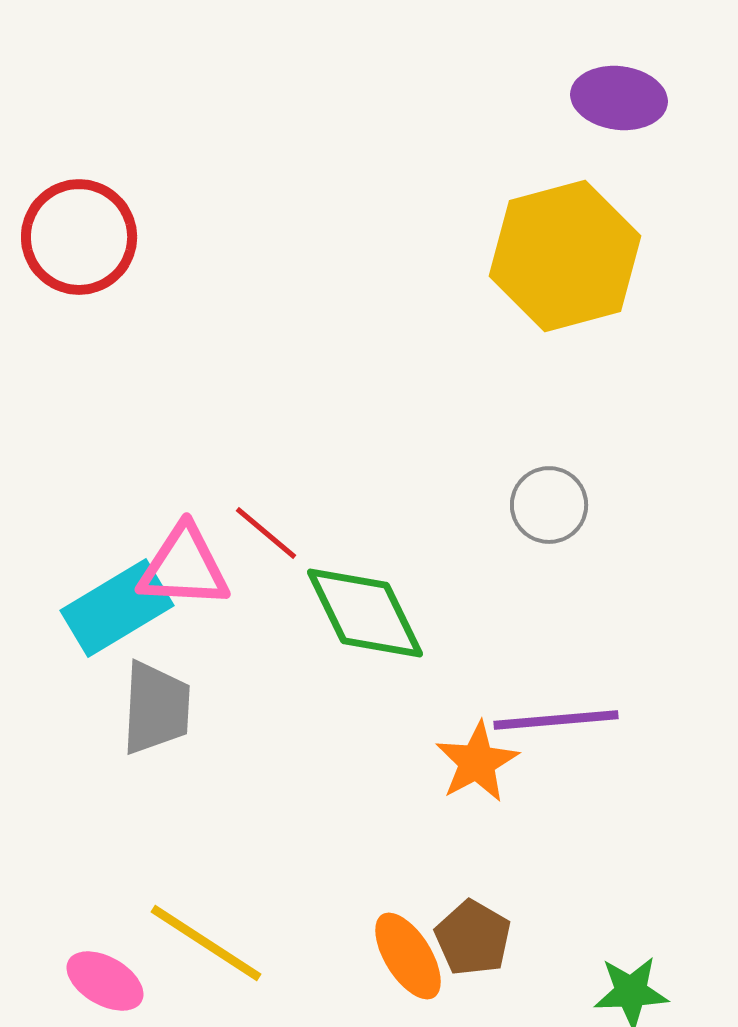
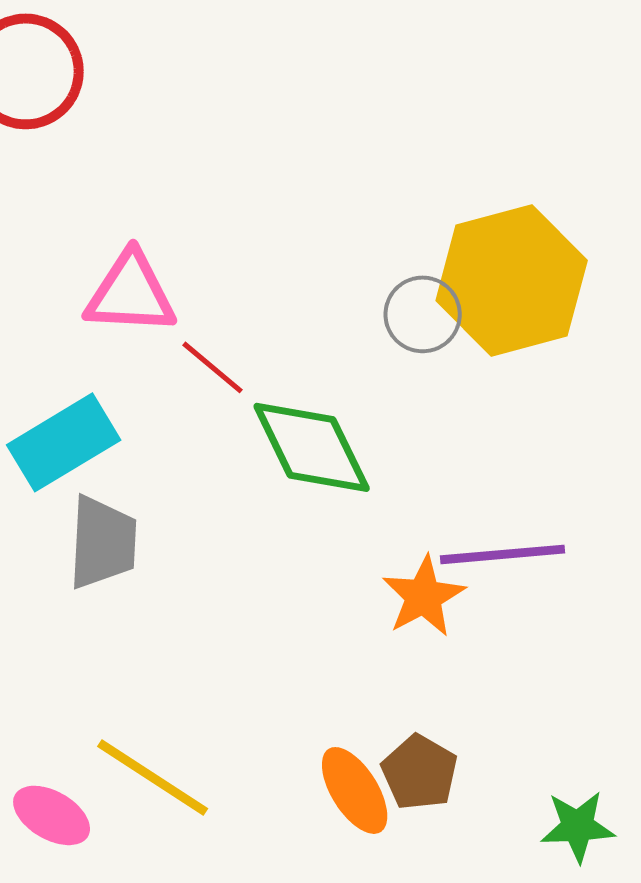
yellow hexagon: (565, 256) -> (512, 280), moved
gray circle: (549, 505) -> (423, 314), moved
pink triangle: (184, 567) -> (131, 293), moved

